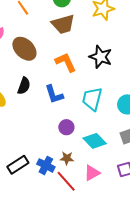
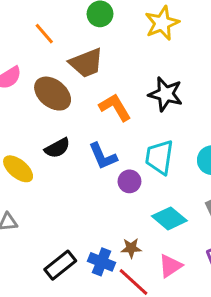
brown trapezoid: (63, 24) -> (86, 63), moved
black semicircle: (24, 86) -> (57, 148), turned 48
purple circle: (66, 127) -> (129, 181), moved

